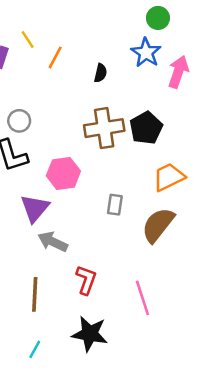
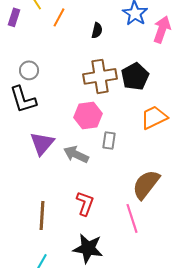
pink hexagon: (63, 173) -> (88, 115), moved
brown semicircle: (158, 225) -> (146, 184), moved
gray arrow: (53, 242) -> (76, 154), moved

